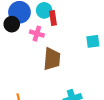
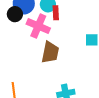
pink cross: (37, 34) -> (38, 26), size x1.6

